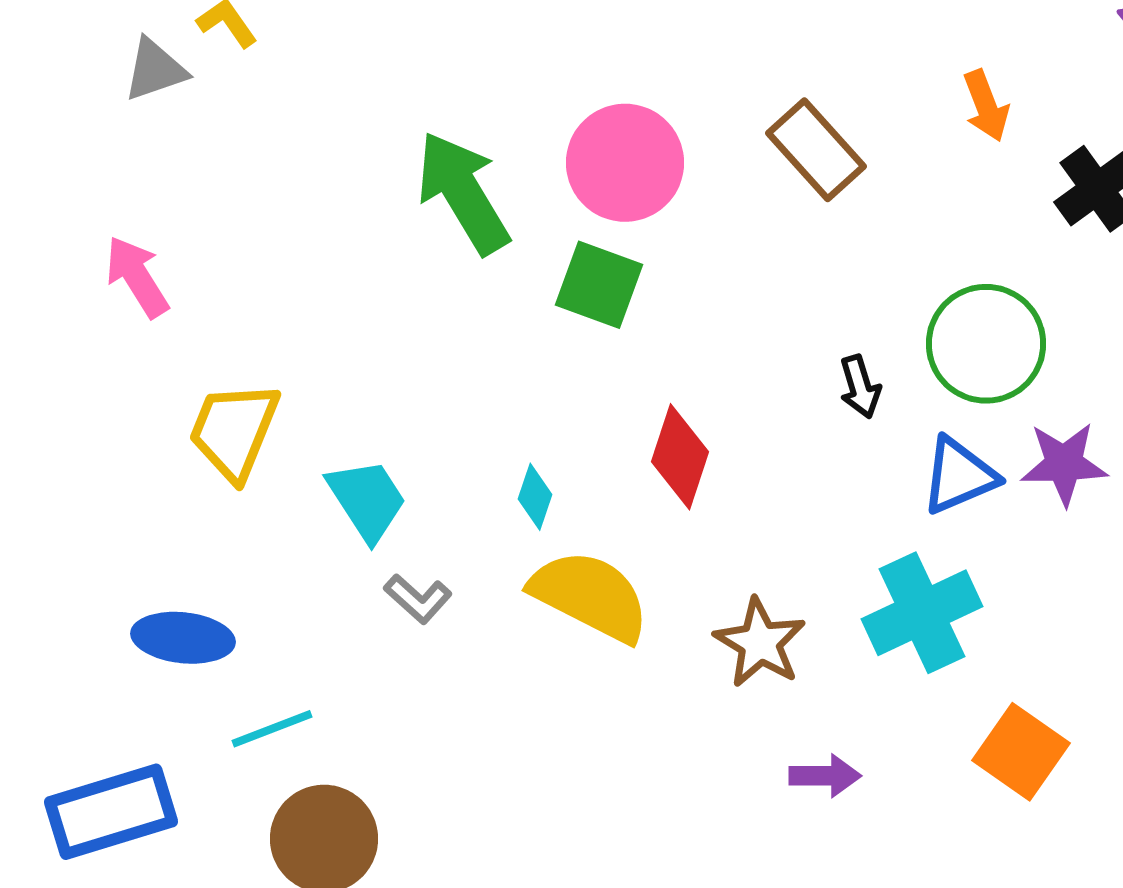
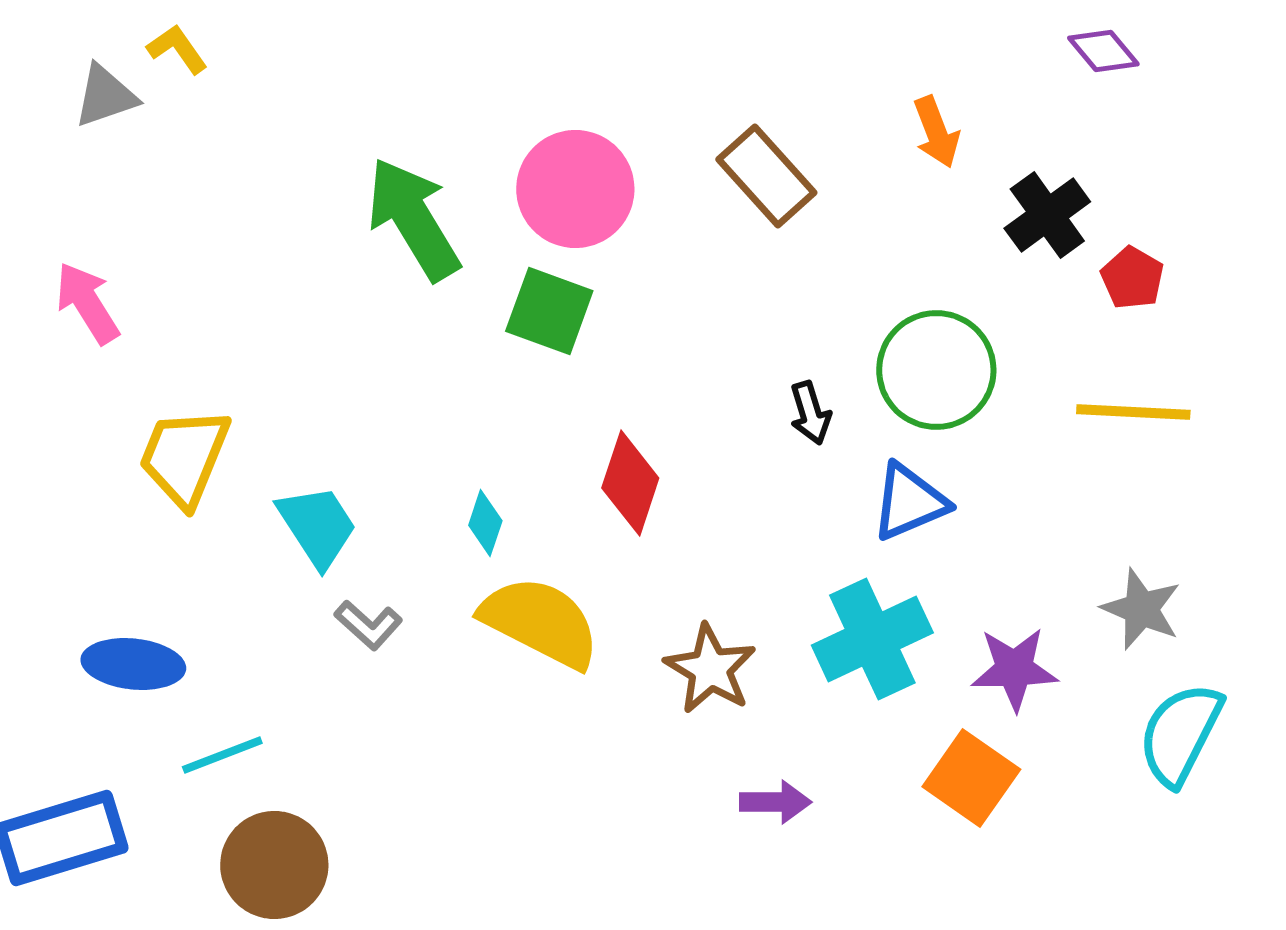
purple star: (1064, 464) -> (1014, 669), moved

